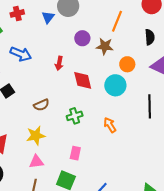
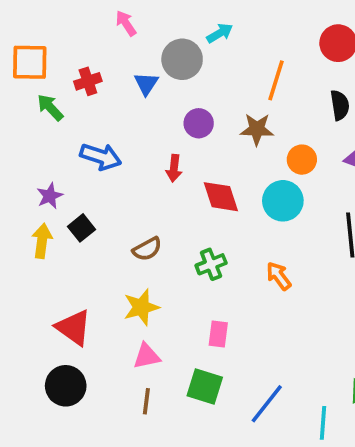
purple circle: (82, 38) -> (199, 123), moved

